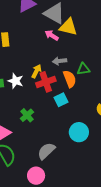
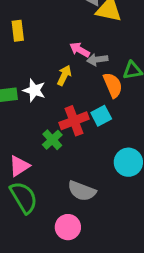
pink arrow: (52, 35) -> (80, 50), moved
red cross: (46, 82) -> (74, 121), moved
gray semicircle: (46, 151) -> (82, 191), turned -114

